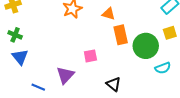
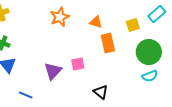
yellow square: (170, 33) -> (133, 25), moved
green circle: (146, 46) -> (149, 52), moved
purple triangle: (65, 75) -> (53, 71), moved

